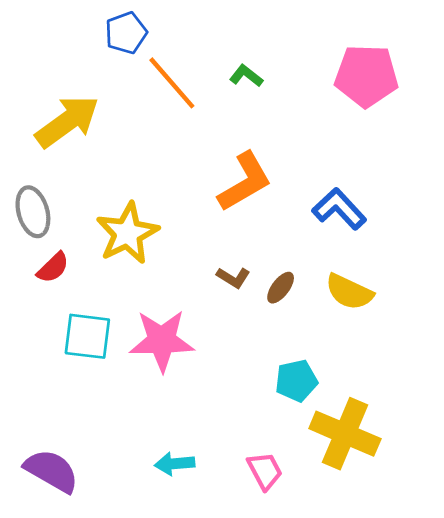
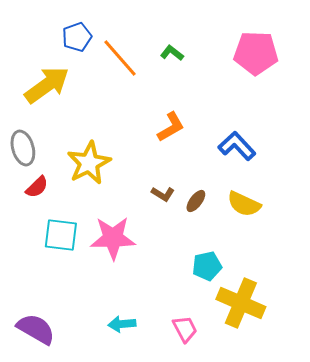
blue pentagon: (126, 33) -> (77, 37), moved
orange L-shape: (245, 182) -> (171, 127), size x0.7

